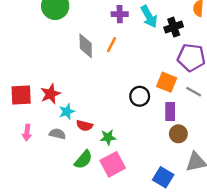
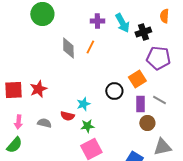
orange square: (167, 82) -> (137, 79), turned 36
gray line: (194, 92) -> (159, 100), moved
cyan star: (67, 112) -> (83, 104), moved
green semicircle: (83, 160) -> (14, 145), moved

